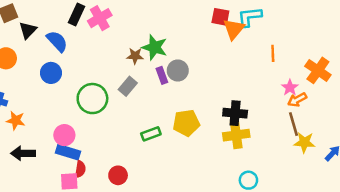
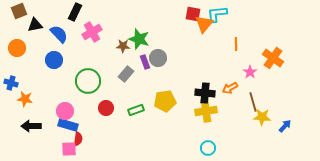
pink cross: (100, 18) -> (92, 32), moved
black triangle: (28, 30) -> (35, 25), turned 35
gray rectangle: (128, 86) -> (126, 74), moved
orange arrow: (297, 100) -> (230, 88), moved
red circle: (118, 175) -> (106, 108), moved
cyan circle: (248, 180) -> (208, 148), moved

